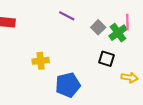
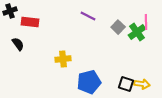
black square: (107, 59) -> (126, 84), moved
yellow arrow: (130, 78) -> (142, 84), moved

